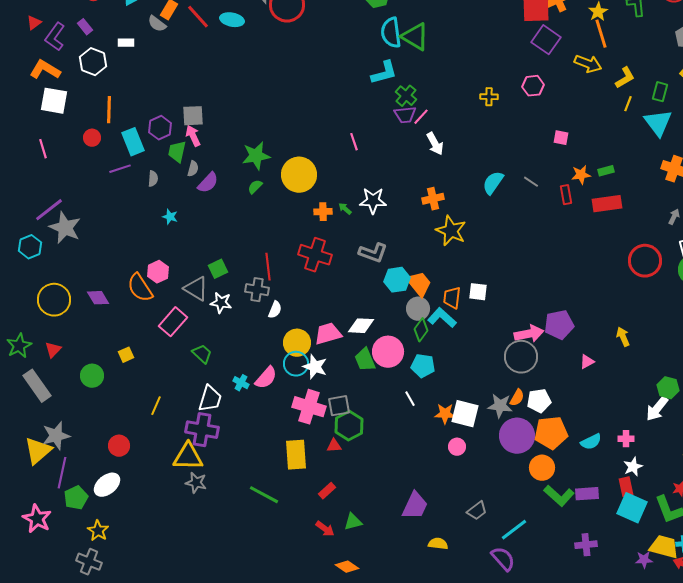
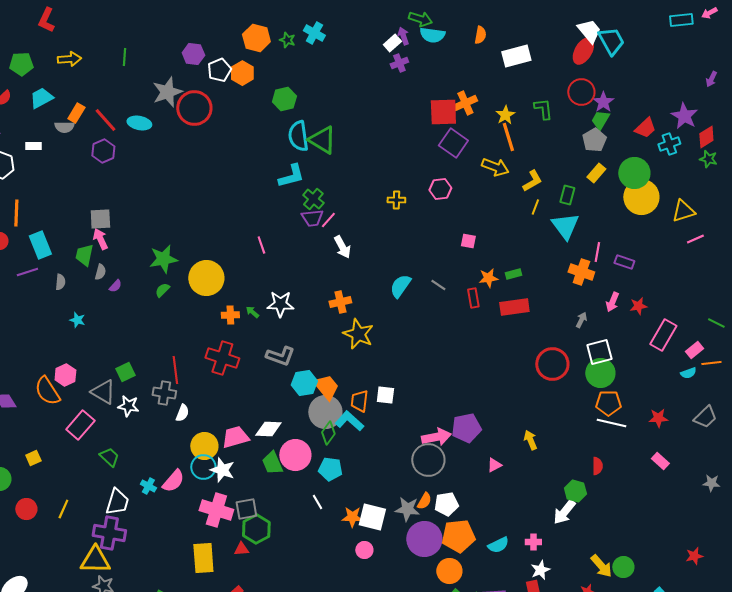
gray semicircle: (157, 24) -> (64, 127), turned -36
purple hexagon: (160, 128) -> (103, 151), moved
purple semicircle: (208, 183) -> (115, 286), size x0.6
gray circle: (418, 309) -> (325, 412), size x1.4
red circle: (119, 446) -> (26, 509), moved

